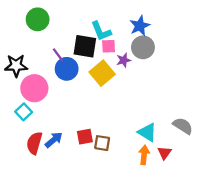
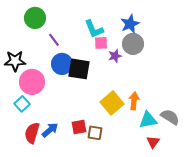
black square: (85, 46) -> (79, 69), moved
purple line: (58, 55) -> (54, 40), moved
yellow square: (102, 73) -> (112, 103), moved
cyan triangle: (147, 132) -> (148, 120), moved, turned -42
orange arrow: (144, 155) -> (134, 101), moved

